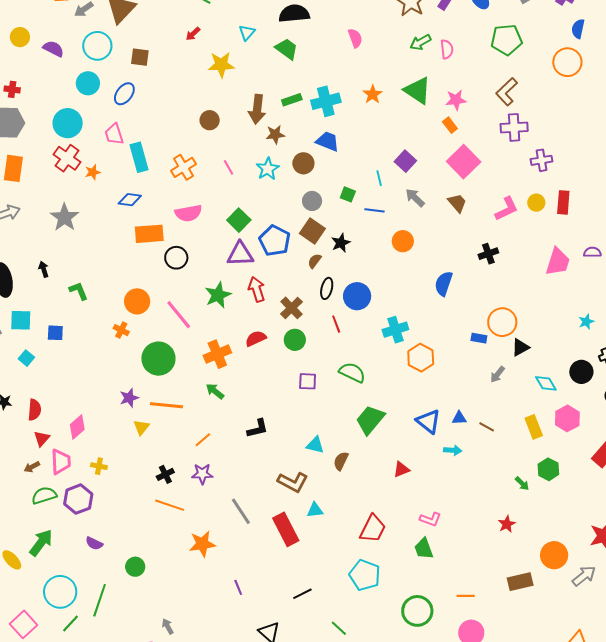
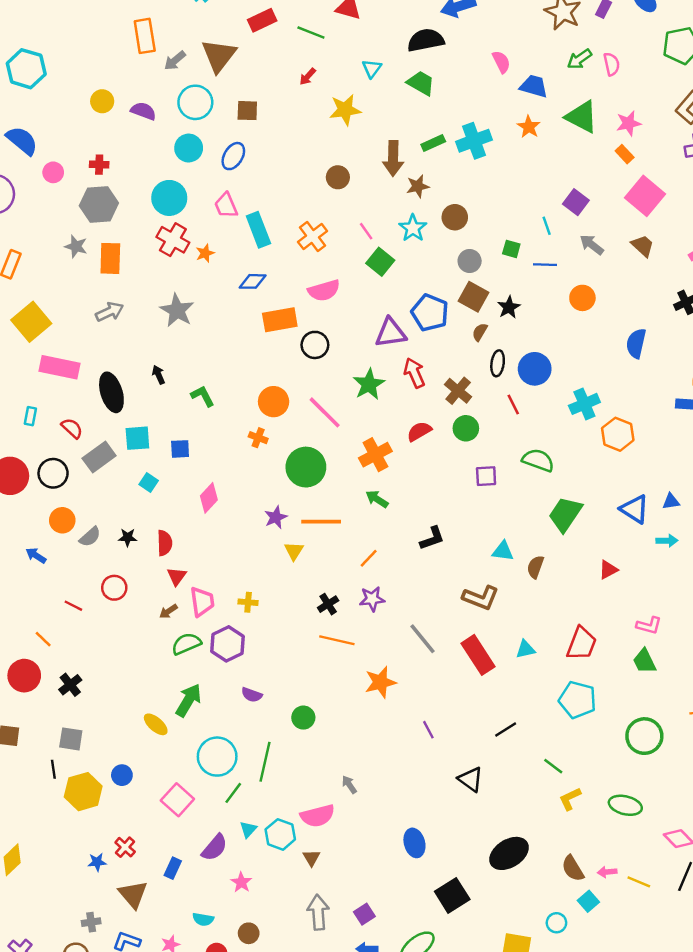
blue trapezoid: (328, 141) -> (534, 86), moved
green square: (239, 220) -> (380, 262), moved
pink diamond: (77, 427) -> (209, 498), moved
cyan triangle: (315, 510) -> (526, 649), moved

